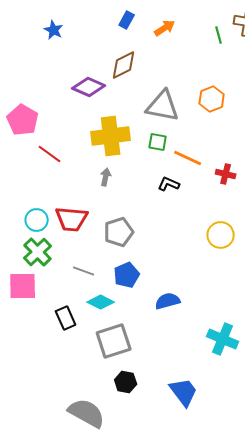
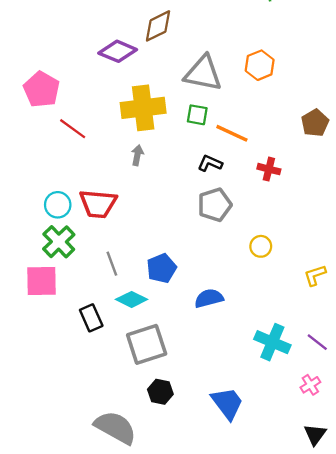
red cross: (226, 174) -> (269, 169), moved
gray pentagon: (119, 232) -> (215, 205), moved
yellow circle: (221, 235) -> (261, 246), moved, size x0.7
gray line: (84, 271) -> (112, 264), turned 50

